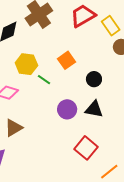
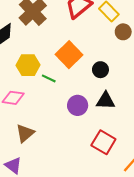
orange square: (67, 60) -> (69, 55), size x1.4

